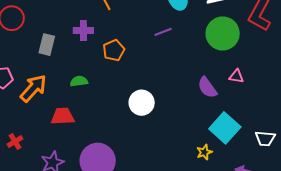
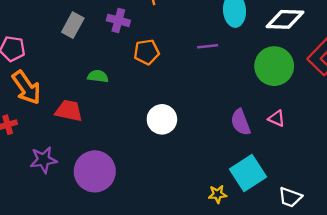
orange arrow: (33, 88) -> (26, 88), moved, turned 88

